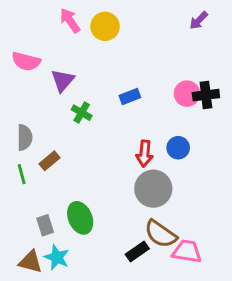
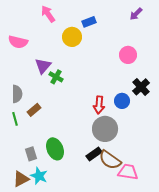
yellow circle: (105, 26) -> (72, 37), moved
purple triangle: (63, 80) -> (43, 66), moved
pink circle: (187, 94) -> (128, 55), moved
black cross: (206, 95) -> (141, 87), moved, turned -36
blue rectangle: (130, 97) -> (89, 22), moved
black rectangle: (137, 252) -> (94, 154), moved
brown triangle: (30, 262) -> (21, 179), turned -42

